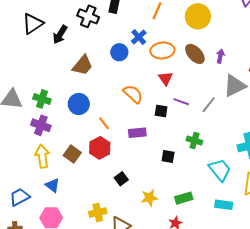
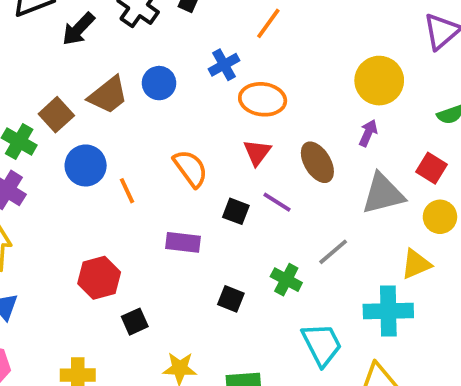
yellow circle: (198, 16) -> (379, 81), moved
blue circle: (119, 52) -> (159, 83), moved
brown ellipse: (195, 54) -> (317, 162), moved
gray line: (209, 105) -> (333, 252), moved
orange line: (104, 123) -> (127, 191), moved
red hexagon: (100, 148) -> (99, 278), moved
brown square: (72, 154) -> (56, 115), moved

